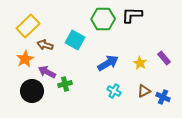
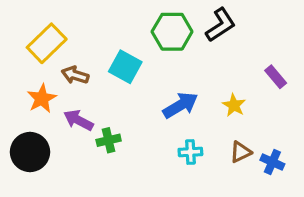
black L-shape: (132, 15) -> (221, 25), turned 145
purple rectangle: (164, 58) -> (276, 77), moved
black circle: (32, 91) -> (30, 152), moved
cyan cross: (114, 91) -> (190, 152), turned -32

